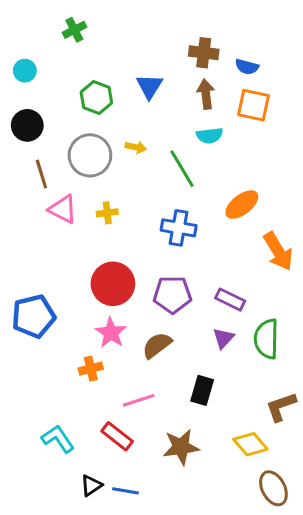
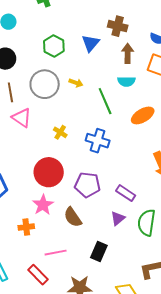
brown cross: (204, 53) -> (118, 26), moved
orange ellipse: (242, 205) -> (143, 115), moved
yellow cross: (107, 213) -> (60, 132), moved, turned 32
brown semicircle: (157, 345) -> (73, 217), turned -95

